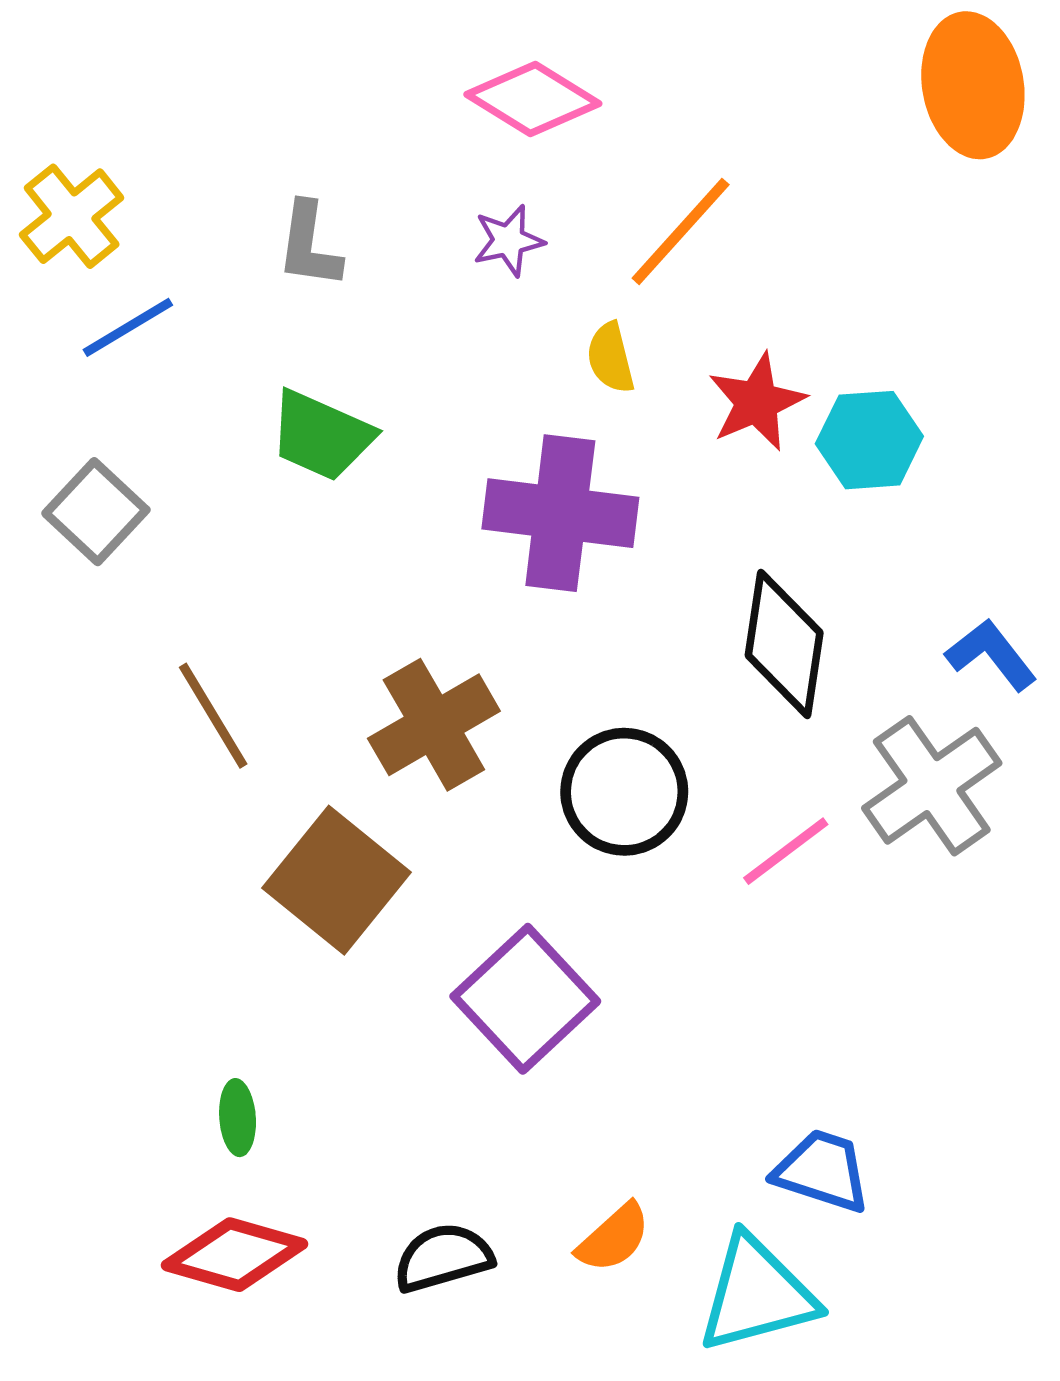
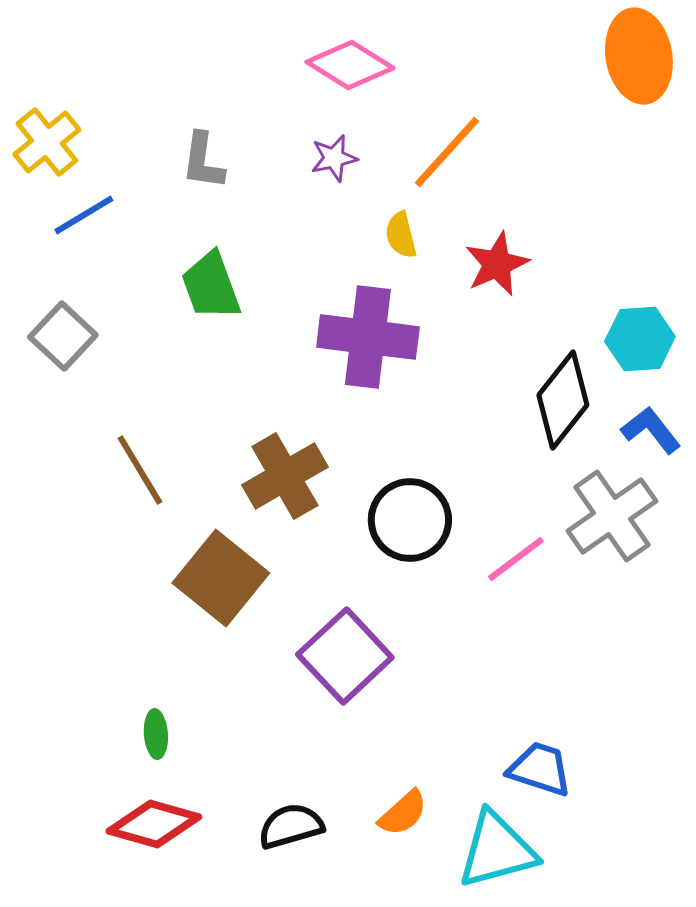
green trapezoid: (321, 435) -> (211, 286), turned 46
cyan hexagon: (869, 440) -> (640, 339), moved
black diamond: (784, 644) -> (563, 400), moved, turned 30

